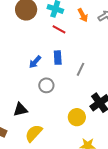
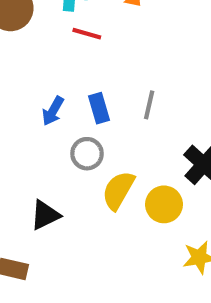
blue rectangle: (58, 58) -> (99, 108), moved
yellow semicircle: (34, 133) -> (118, 190), moved

